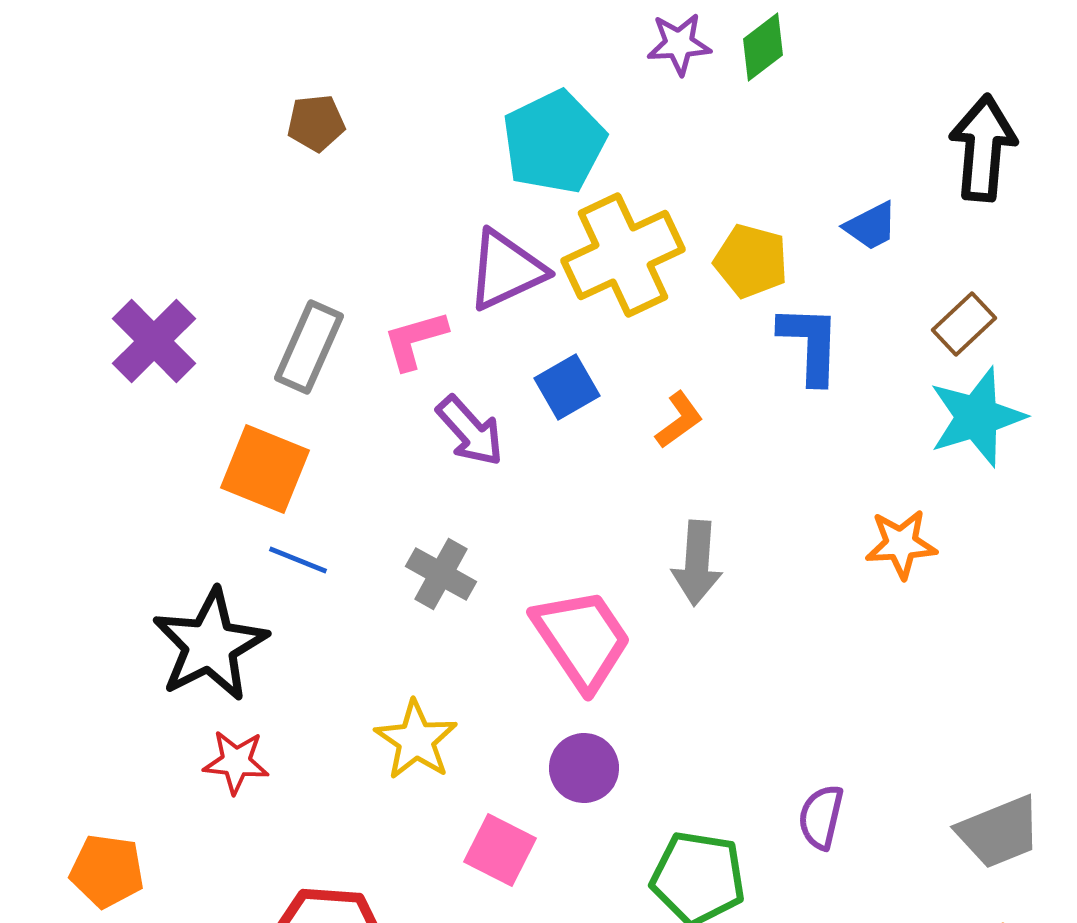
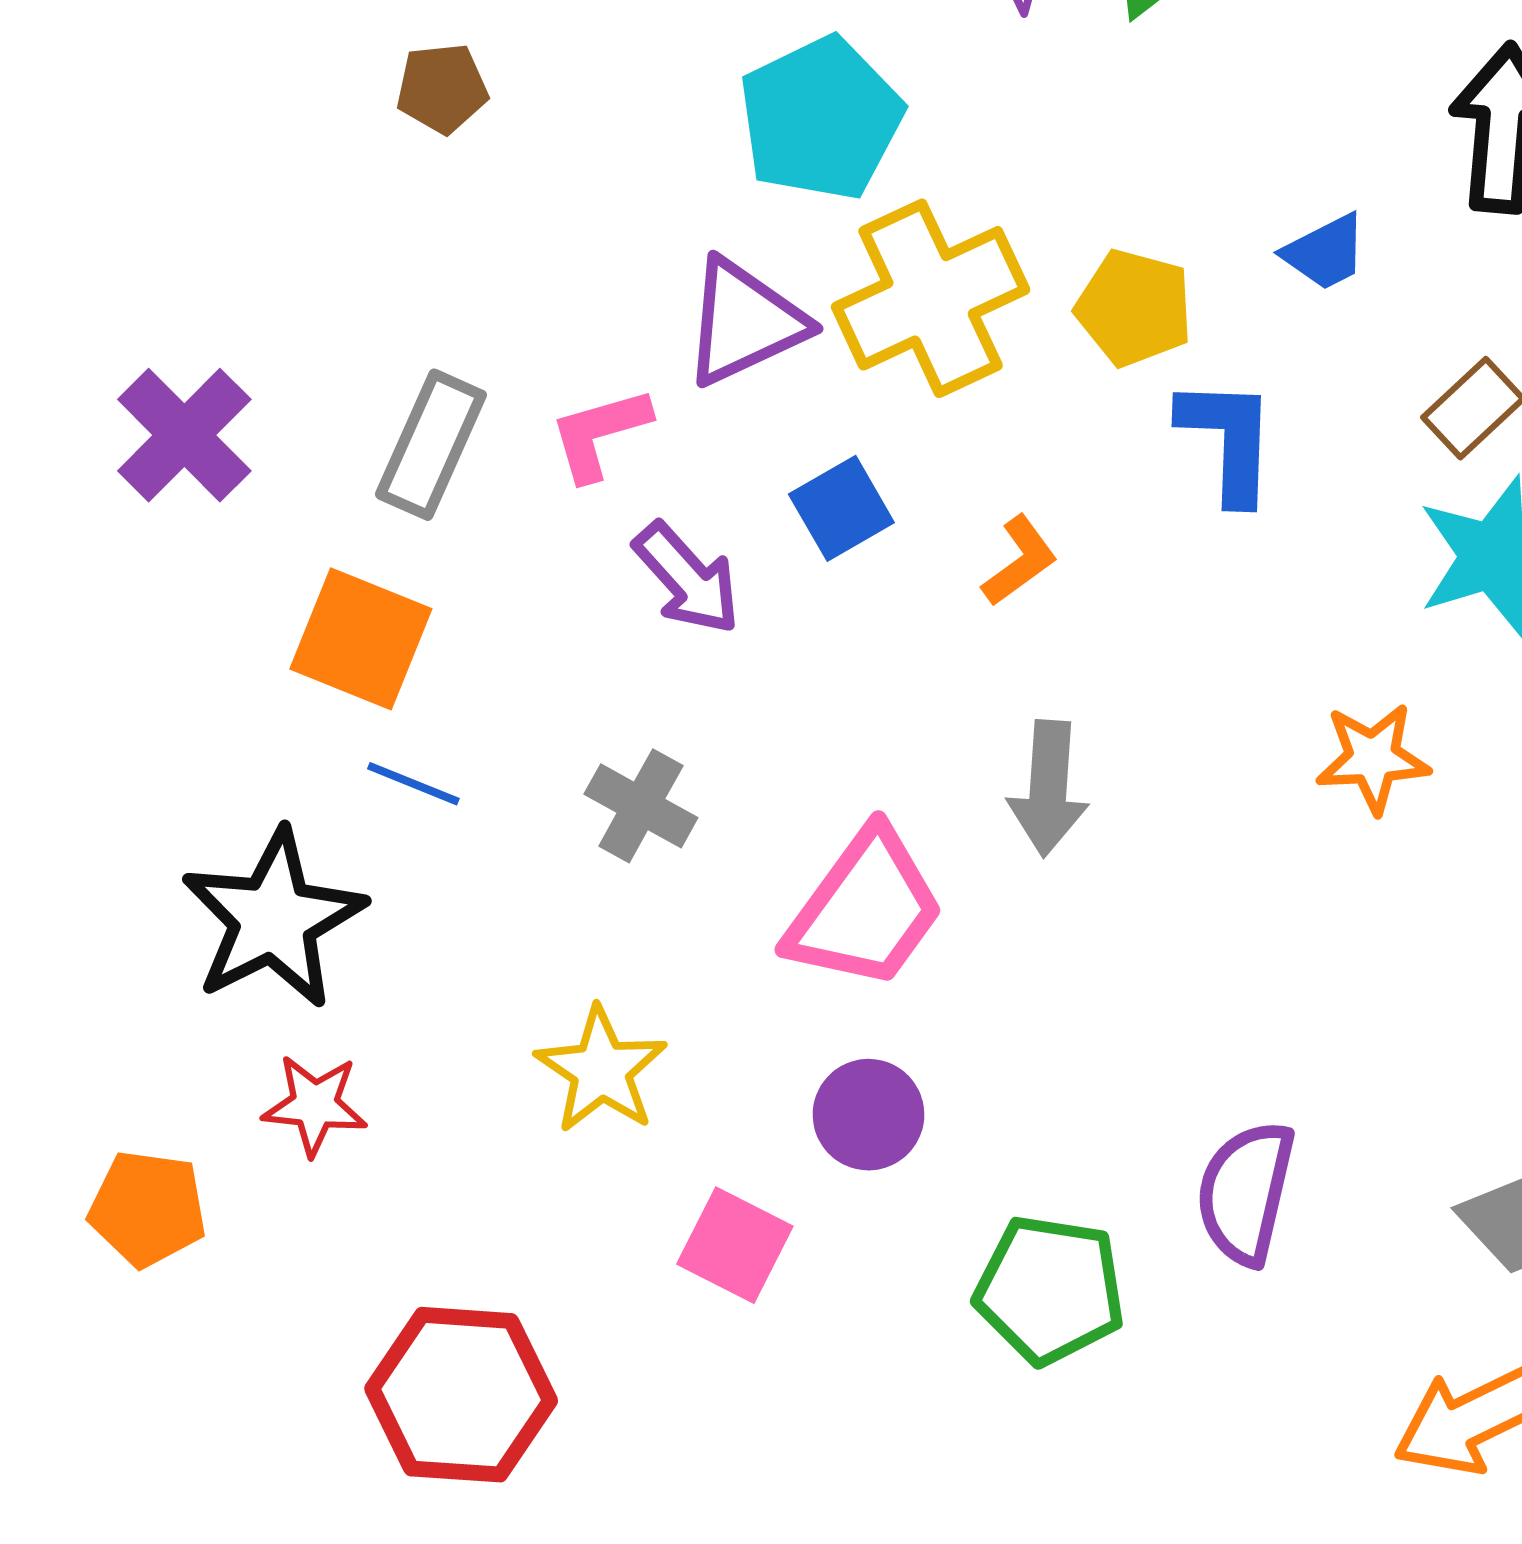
pink trapezoid: (582, 639) -> (865, 909), turned 70
purple semicircle: (821, 817) -> (1246, 1193), size x1.4
orange pentagon: (107, 871) -> (148, 1208), moved

